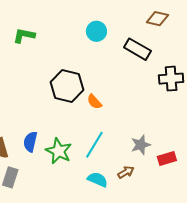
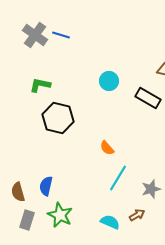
black hexagon: (67, 86) -> (58, 118), moved
cyan line: (94, 145) -> (118, 178), moved
green star: (59, 151) -> (60, 215), moved

